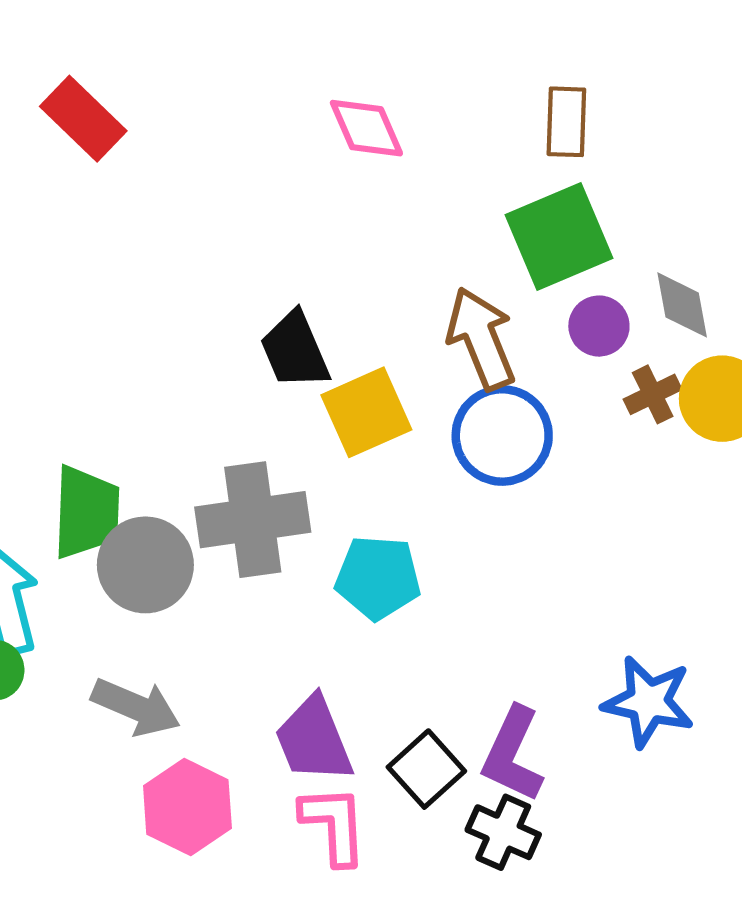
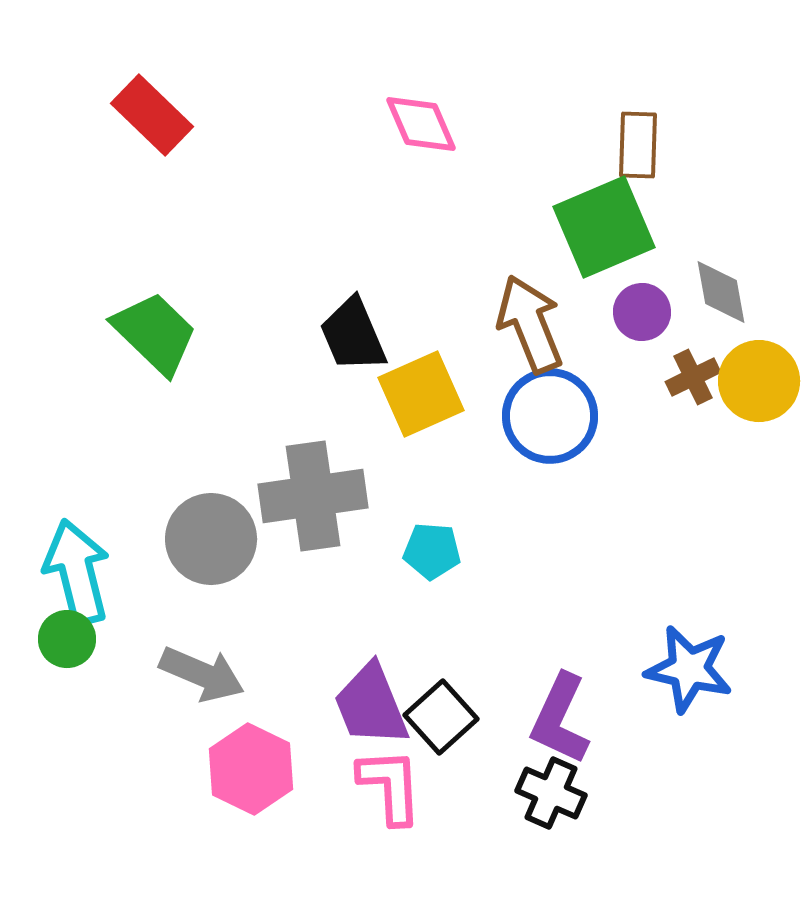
brown rectangle: (566, 122) -> (638, 145), moved
green trapezoid: (86, 512) -> (155, 333), moved, turned -48
cyan pentagon: (378, 578) -> (432, 551), size x0.7
black square: (426, 769) -> (441, 717), moved

